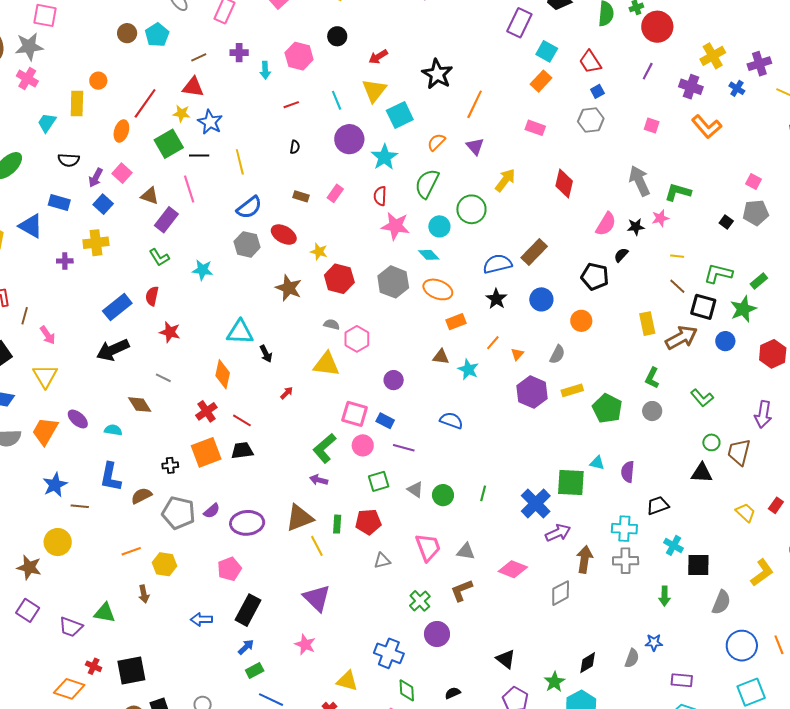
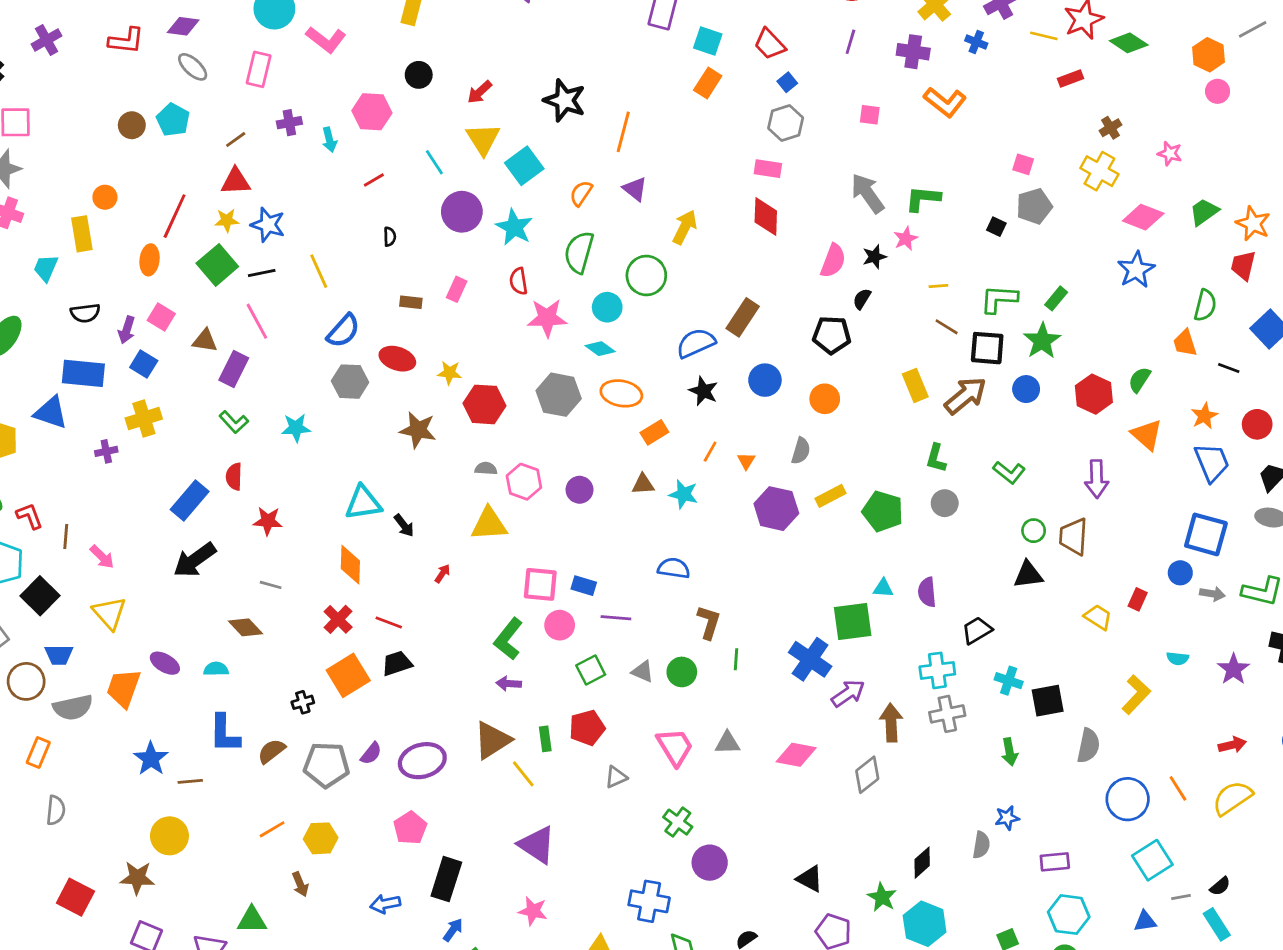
pink rectangle: (535, 128) -> (768, 169), moved
blue rectangle: (59, 203) -> (83, 373), size x1.4
purple circle: (394, 380) -> (580, 490), moved
brown L-shape: (462, 590) -> (709, 622), moved, turned 140

